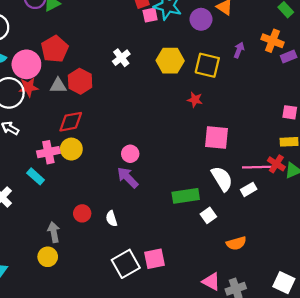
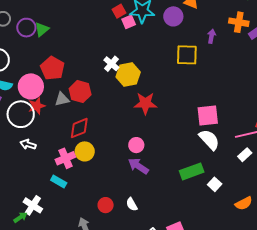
yellow hexagon: (170, 61) -> (128, 74), moved
red star: (195, 100) -> (145, 103), moved, size x1.6
white semicircle: (222, 179) -> (209, 140), moved

